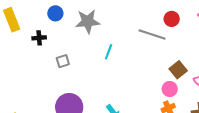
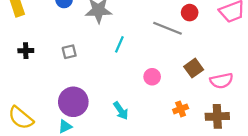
black cross: (39, 38) -> (26, 51), moved
pink circle: (170, 89) -> (152, 77), moved

